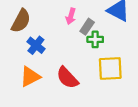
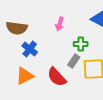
brown semicircle: (21, 21) -> (17, 28), turned 70
gray rectangle: (87, 27) -> (74, 61), moved

